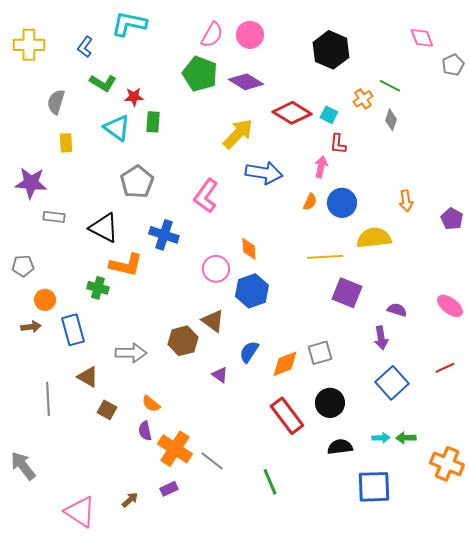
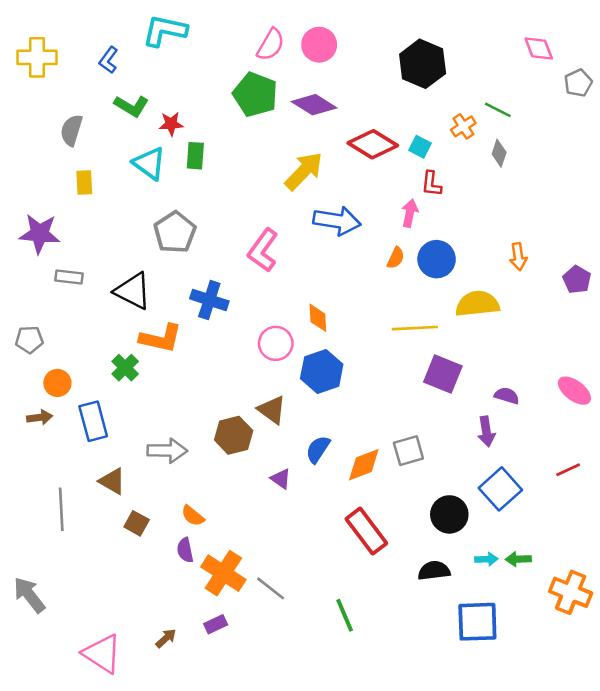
green cross: (98, 288) -> (125, 368), turned 30
black circle: (330, 403) -> (449, 514), moved

